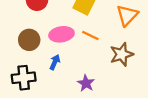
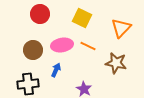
brown star: (122, 54) -> (116, 63), turned 30

